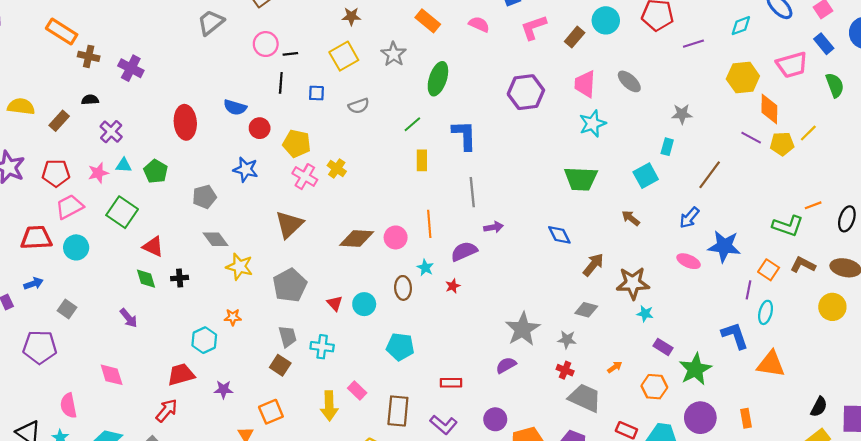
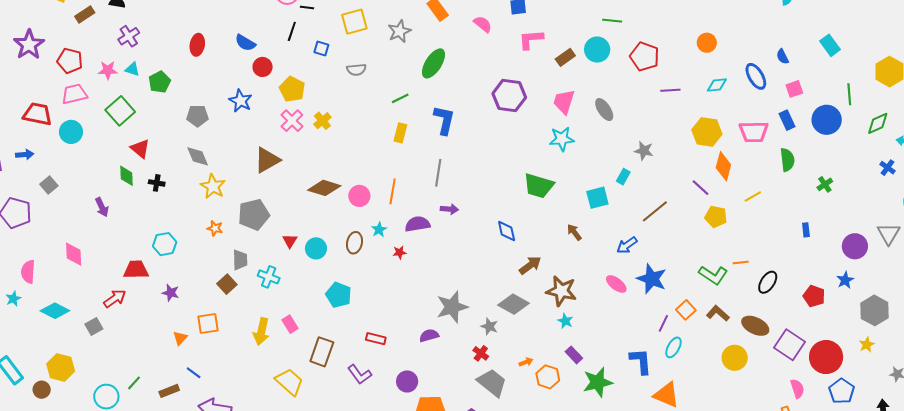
red ellipse: (185, 122) -> (197, 45), size x0.7
yellow pentagon: (782, 144) -> (716, 217), moved
gray diamond: (586, 310) -> (513, 304), size x1.4
orange star: (233, 317) -> (215, 228), moved
orange hexagon: (654, 387) -> (548, 377), moved

